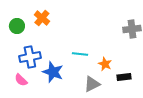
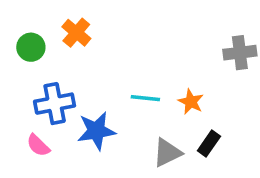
orange star: (105, 64) -> (191, 102), moved
blue star: (53, 72) -> (96, 131), turned -30
black rectangle: (124, 77) -> (209, 144), moved, turned -48

